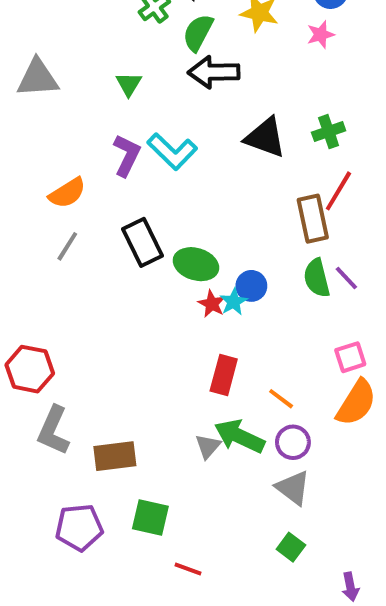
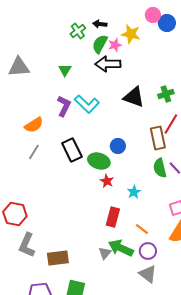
pink star: (321, 35) -> (115, 45), moved
blue circle: (251, 286) -> (118, 146), moved
cyan star: (234, 302) -> (134, 192), moved

